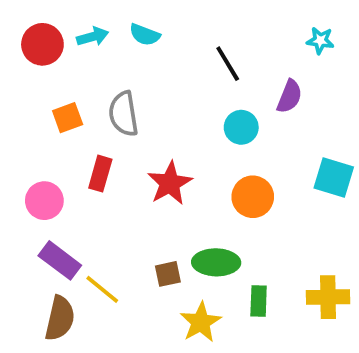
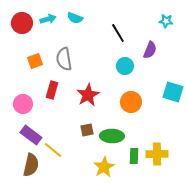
brown square: (168, 274) -> (87, 130), moved
yellow cross: (328, 297) -> (157, 154), moved

